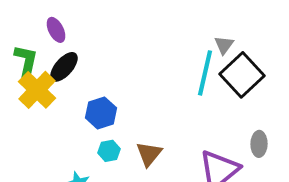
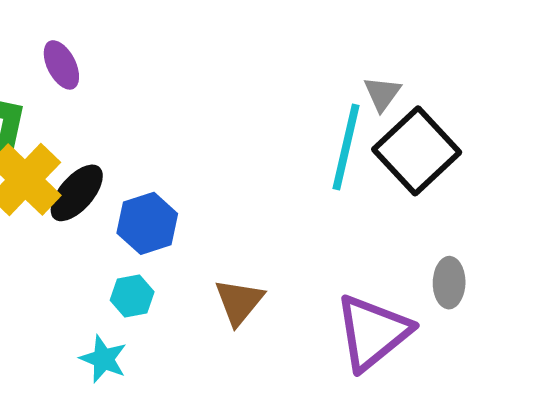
black ellipse: (64, 67) -> (77, 193), moved
cyan hexagon: (109, 151) -> (132, 296), moved

